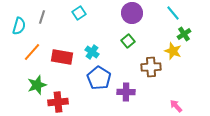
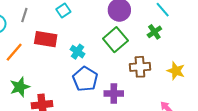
green cross: (184, 34) -> (154, 32), moved
green square: (128, 41) -> (115, 40), size x1.6
yellow star: (173, 51) -> (176, 71), moved
red rectangle: (62, 57) -> (46, 39), moved

